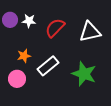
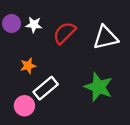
white rectangle: (48, 66) -> (46, 88), moved
pink circle: (17, 79) -> (24, 106), moved

